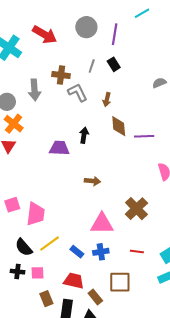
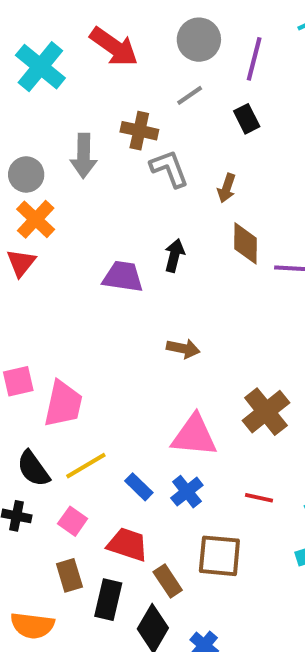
gray line: (92, 66) -> (190, 95), moved, turned 32
blue cross: (101, 252) -> (187, 492), turned -35
pink square: (38, 273) -> (73, 521), moved, turned 32

